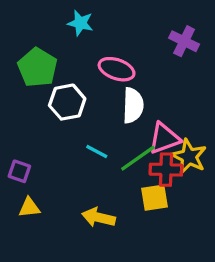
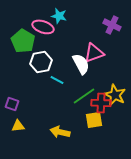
cyan star: (80, 23) -> (59, 16), moved
pink ellipse: (117, 69) -> (43, 27), moved
white semicircle: (133, 105) -> (81, 64), turned -30
pink triangle: (164, 138) -> (94, 53), moved
cyan line: (97, 152) -> (57, 80), moved

